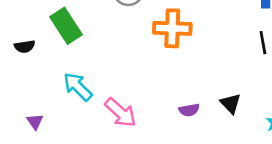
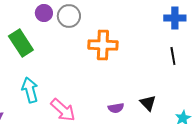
cyan arrow: (78, 87) -> (30, 90), turned 30

